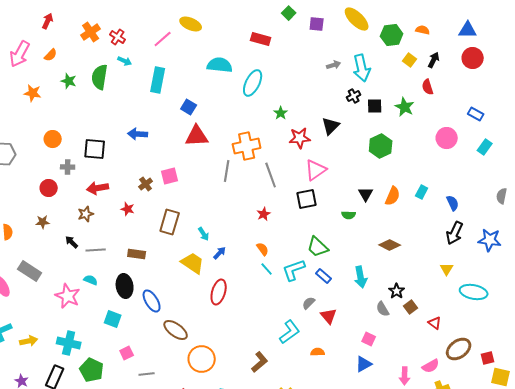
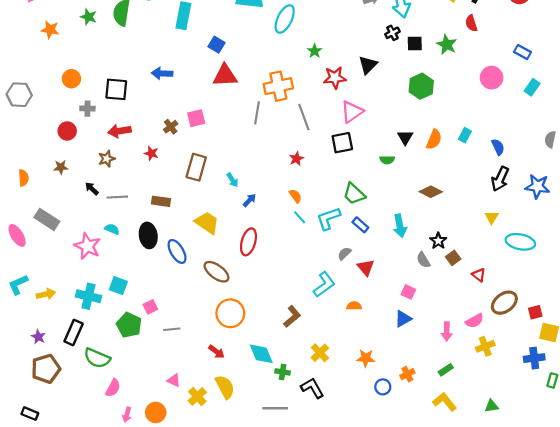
yellow trapezoid: (193, 263) -> (207, 223), moved
cyan square: (113, 319) -> (118, 286), moved
brown ellipse: (176, 330) -> (216, 272), moved
green pentagon: (92, 370) -> (129, 325), moved

